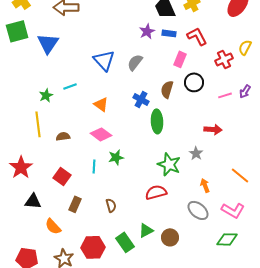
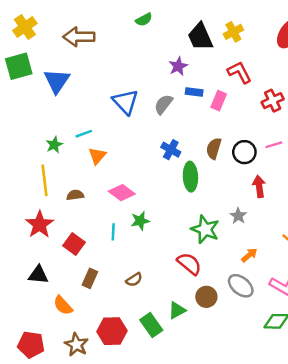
blue rectangle: (169, 33) -> (194, 92), moved
black circle: (194, 82) -> (244, 152), moved
brown semicircle: (167, 89) -> (214, 148), moved
orange triangle: (101, 104) -> (97, 156), moved, turned 35
red arrow: (213, 129) -> (259, 186), turned -102
red star: (21, 167) -> (40, 224), moved
orange arrow: (205, 185) -> (249, 255), turned 72
red semicircle: (156, 192) -> (189, 264), turned 55
brown semicircle: (111, 205) -> (134, 280), turned 72
brown circle: (170, 237) -> (206, 297), moved

